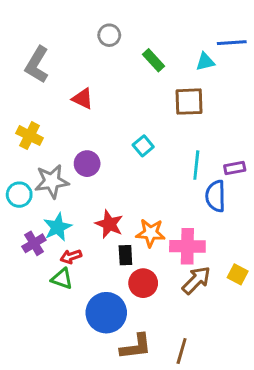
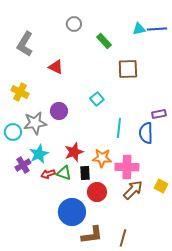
cyan triangle: (205, 62) -> (139, 29), moved
cyan line: (196, 165) -> (119, 128), moved
red star: (109, 224) -> (74, 152), turned 30
green triangle: (62, 279) -> (64, 173), moved

